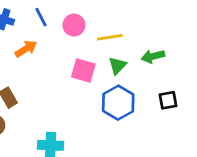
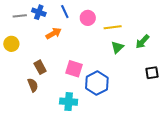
green arrow: (153, 56) -> (142, 42), turned -35
pink square: (83, 71) -> (74, 69), moved
blue hexagon: (118, 103) -> (97, 83), moved

